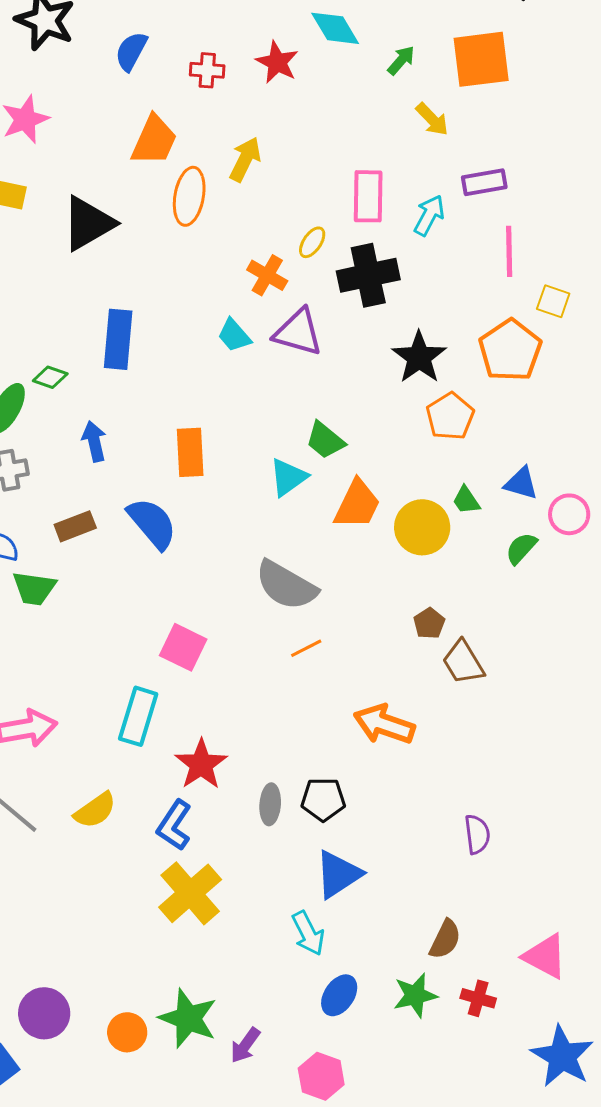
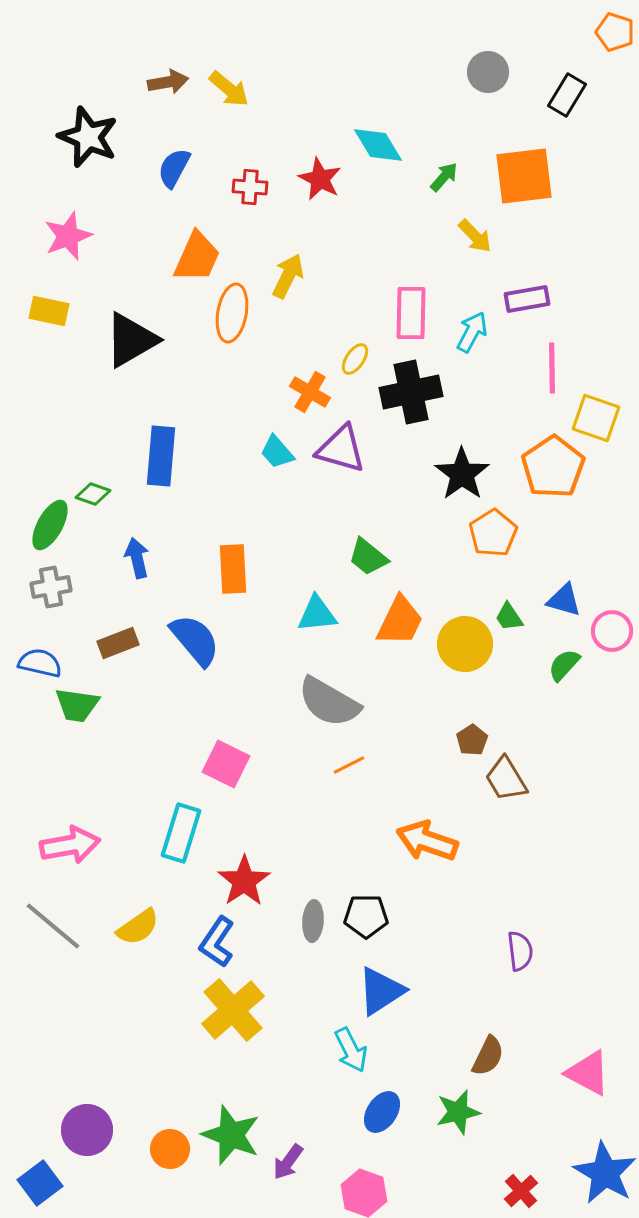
yellow square: (553, 301) -> (596, 418), size x1.4
cyan triangle: (288, 477) -> (317, 614), moved, turned 30
red cross: (478, 998) -> (521, 1191), moved, turned 32

